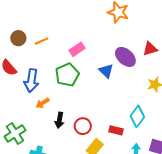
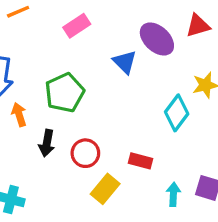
green pentagon: (67, 75) -> (65, 93), moved
orange arrow: (43, 103) -> (19, 114), turned 104
cyan diamond: (137, 116) -> (177, 113), moved

